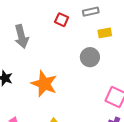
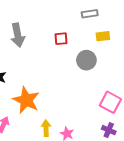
red square: (62, 20) -> (61, 39), moved, turned -32
orange star: (44, 84) -> (26, 100), moved

